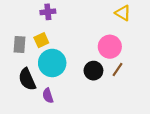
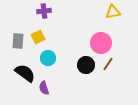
yellow triangle: (123, 13) -> (113, 12), turned -42
cyan circle: (52, 63) -> (48, 58), size x0.6
black semicircle: (27, 79) -> (25, 73), turned 150

